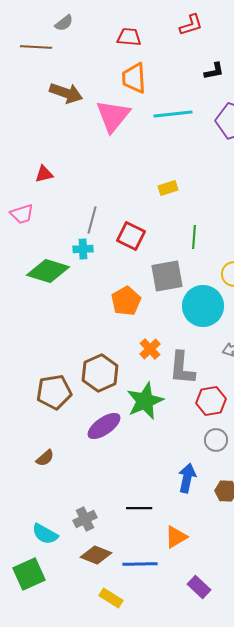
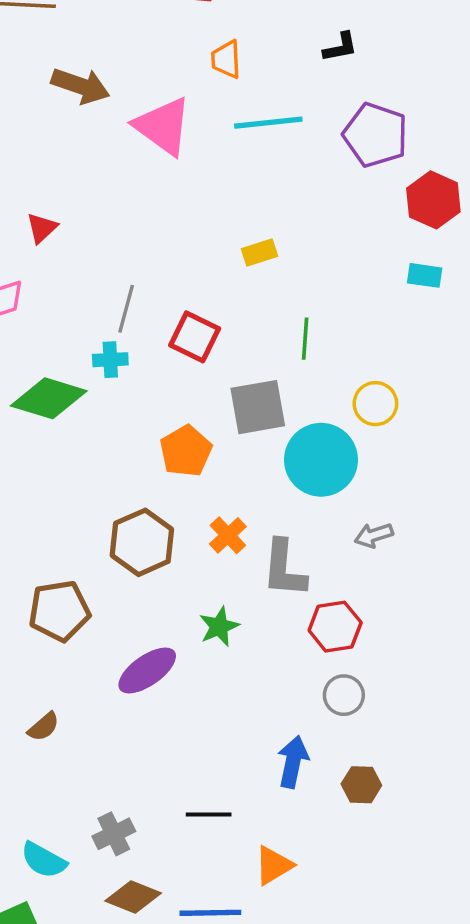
orange trapezoid: (134, 78) -> (226, 59), moved, size x0.7
pink triangle: (113, 116) -> (163, 126), turned -33
red triangle: (44, 174) -> (42, 228), turned -30
brown hexagon: (100, 373) -> (142, 542), moved
green star: (145, 401) -> (219, 627), size x0.6

